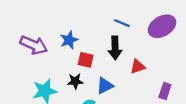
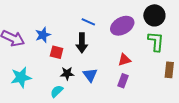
red triangle: (138, 67) -> (124, 60), moved
black star: (75, 81) -> (67, 73), moved
blue triangle: (105, 86) -> (90, 75), moved, turned -42

